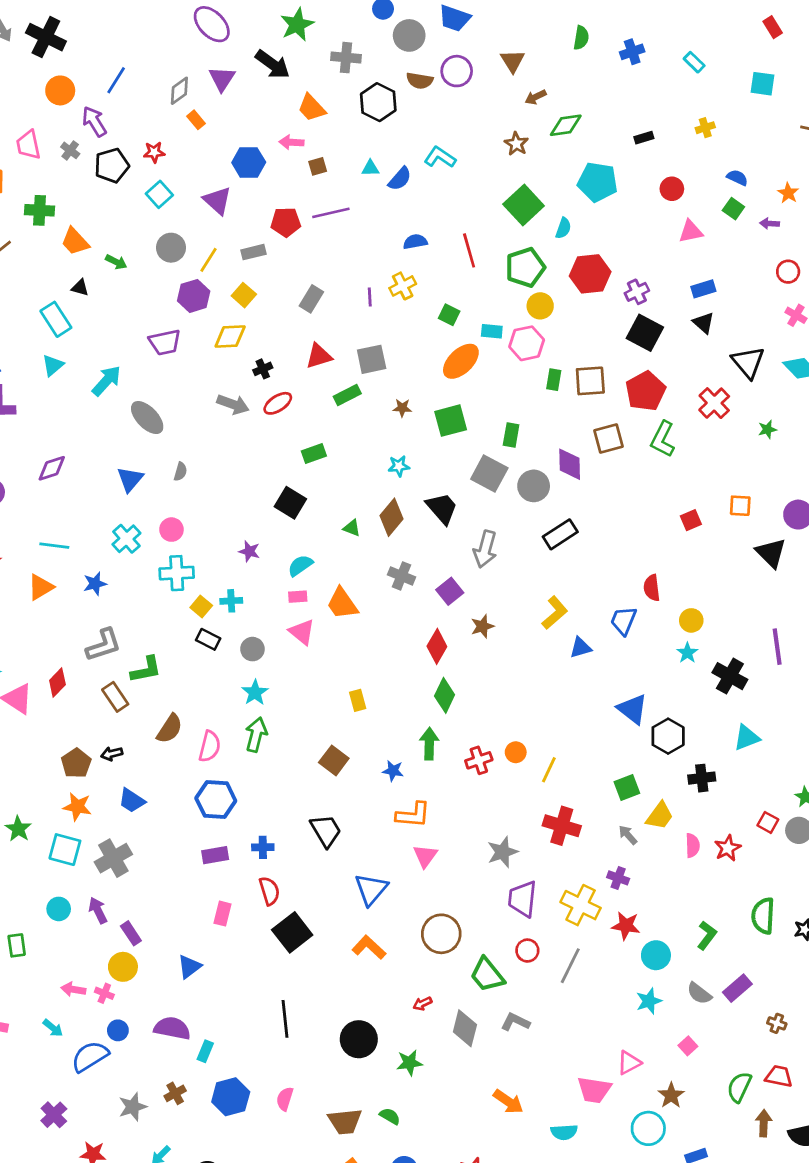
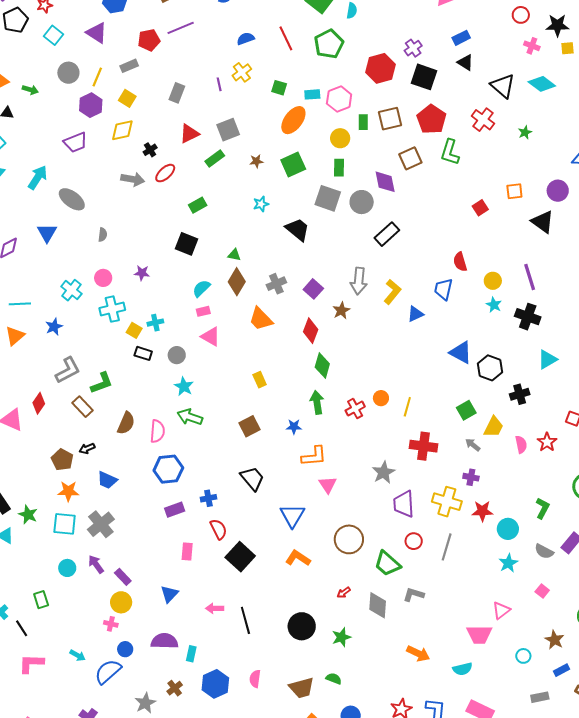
red hexagon: (590, 274) -> (381, 68), moved
yellow circle: (540, 306) -> (340, 138), moved
blue triangle: (130, 479) -> (47, 233), moved
brown diamond: (391, 517) -> (237, 282), moved
gray arrow: (485, 549) -> (359, 281), moved
purple star: (249, 551) -> (142, 273), moved
gray cross: (402, 576) -> (276, 284), turned -36
orange trapezoid: (342, 604) -> (261, 319), moved
purple line: (777, 647) -> (530, 277), moved
green arrow: (256, 735) -> (190, 417), turned -75
brown square: (334, 760) -> (250, 426), turned 35
pink arrow: (73, 989) -> (215, 608), moved
brown star: (671, 1095) -> (555, 640), moved
cyan circle: (648, 1128) -> (523, 656), size x0.6

